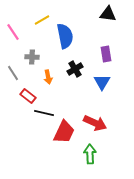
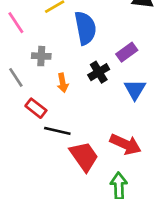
purple rectangle: (106, 54) -> (127, 52), moved, turned 63
red trapezoid: (64, 132) -> (84, 156), turned -60

